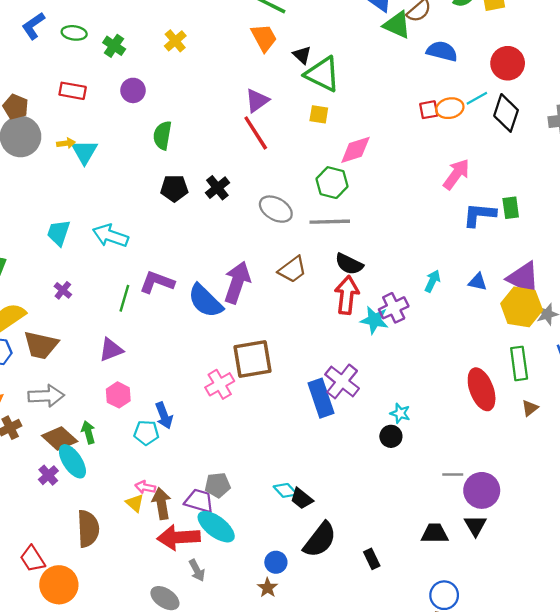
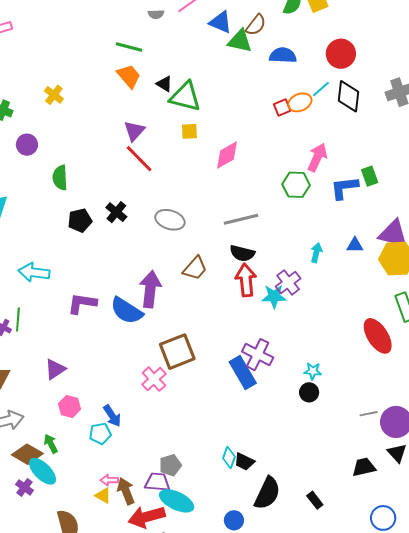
green hexagon: (332, 183) -> (296, 185), moved
gray line: (330, 222) -> (241, 219), moved
green line: (124, 298) -> (18, 320), moved
cyan diamond: (285, 490) -> (229, 458), turned 75

